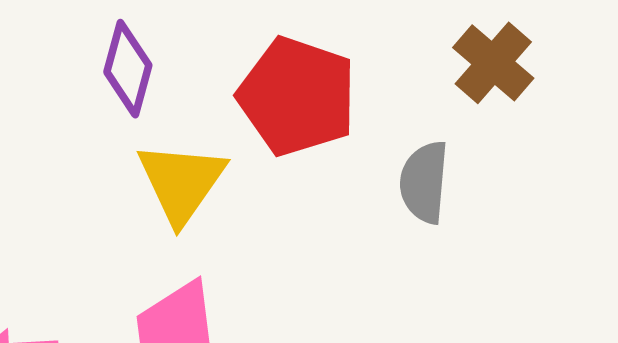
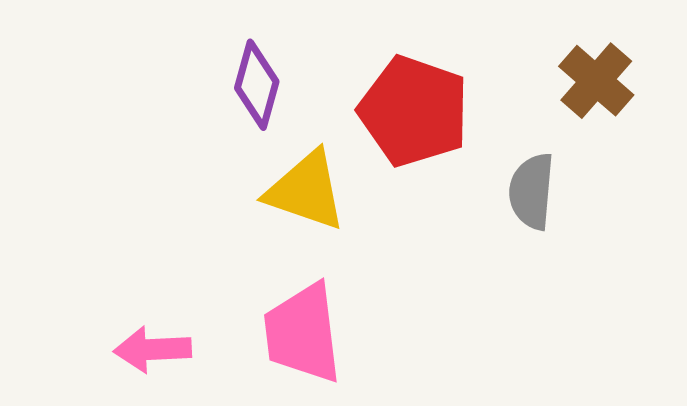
yellow triangle: (181, 182) -> (306, 191), turned -46

